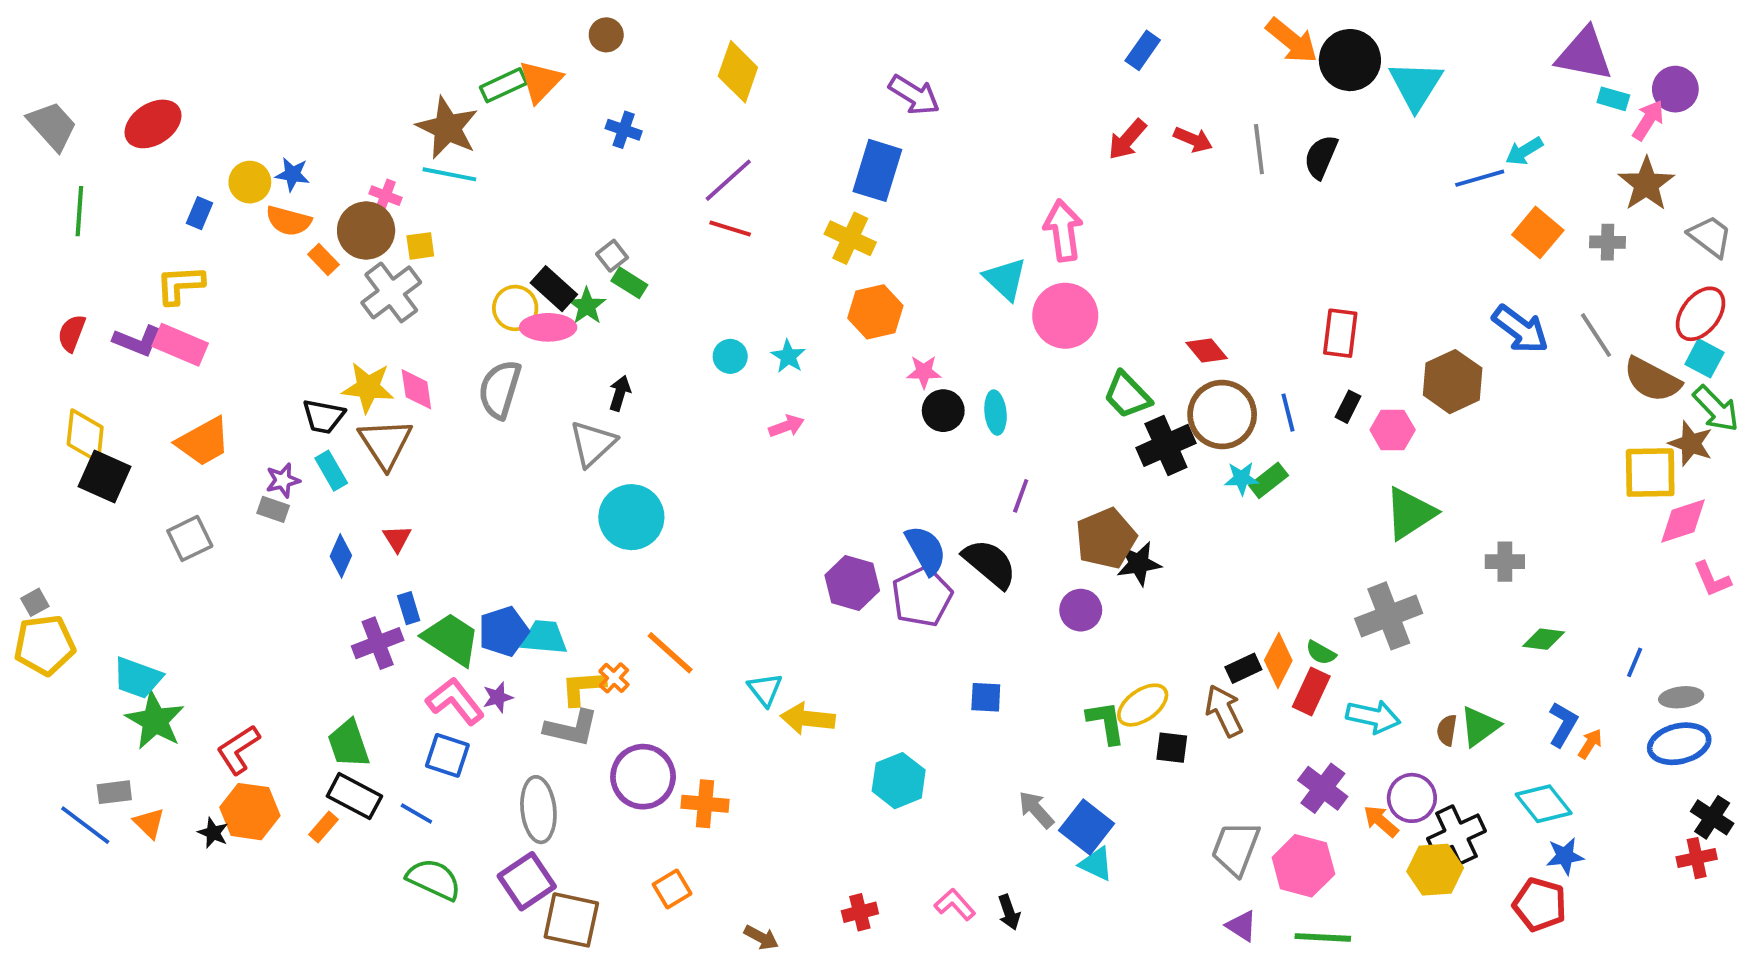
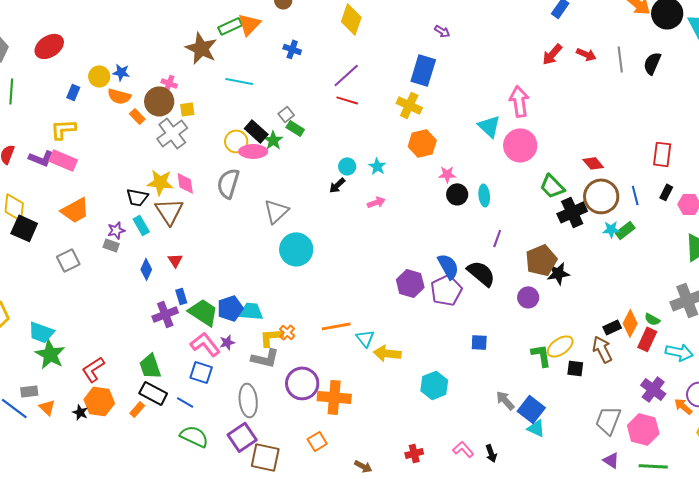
purple arrow: (914, 95) -> (442, 31), size x0.6
cyan line: (449, 174) -> (239, 81), moved
black arrow: (620, 393) -> (337, 185), moved, turned -150
orange line: (670, 653) -> (336, 326), moved, turned -52
orange cross: (705, 804) -> (334, 397), size x1.4

